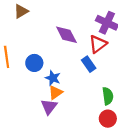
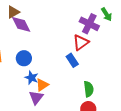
purple diamond: (66, 35) -> (21, 24), moved
blue star: (53, 78) -> (31, 78), moved

